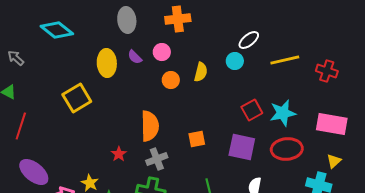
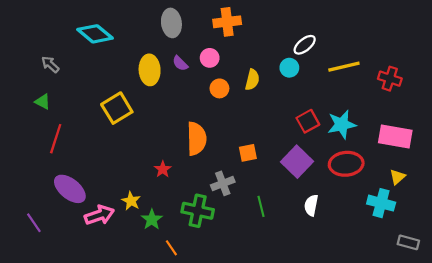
purple square: (242, 147) -> (297, 162), turned 32
gray cross: (157, 159) -> (223, 183), moved

